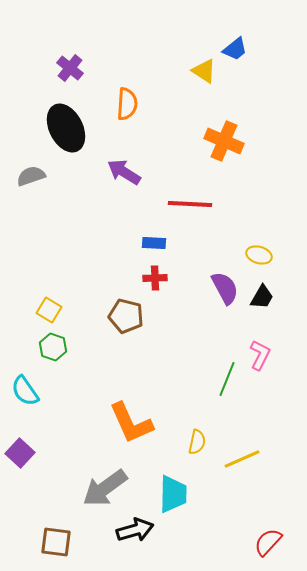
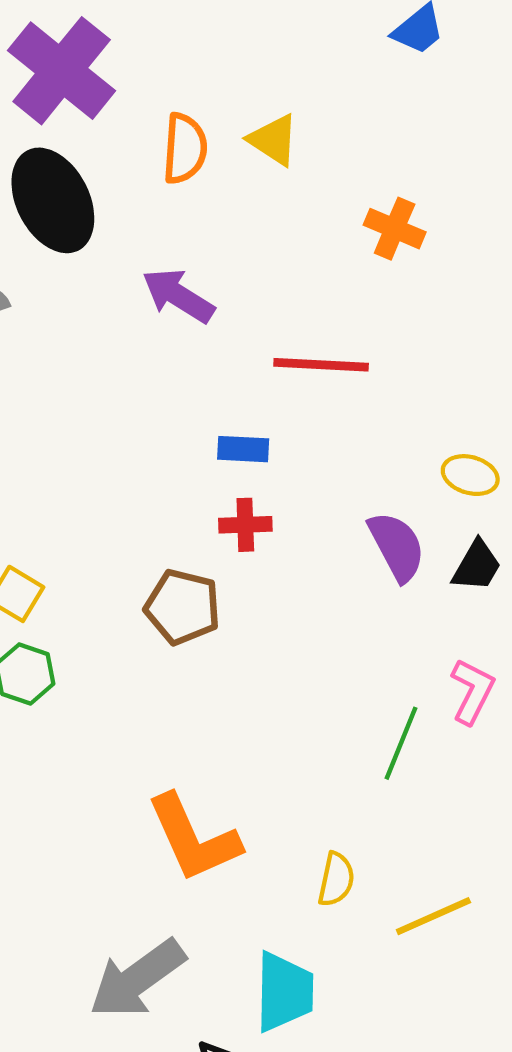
purple cross: (70, 68) -> (62, 71), size x1.8
yellow triangle: (204, 71) -> (273, 140), moved
orange cross: (224, 141) -> (395, 229), size x0.7

